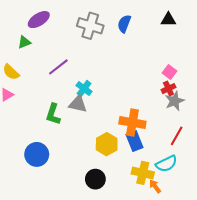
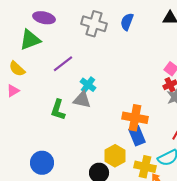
purple ellipse: (39, 20) -> (44, 18), turned 45
green triangle: (24, 42) -> (30, 40), size x1.6
yellow hexagon: (107, 144) -> (115, 156), moved
blue circle: (37, 154) -> (42, 163), moved

